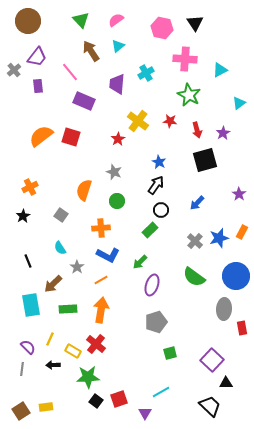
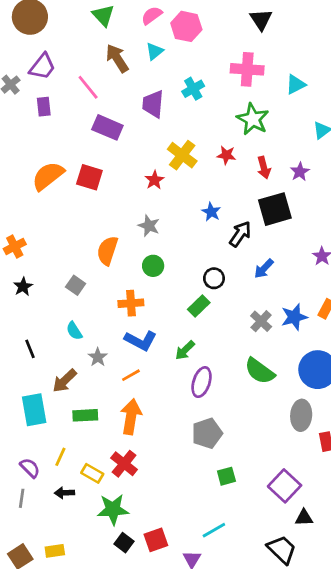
pink hexagon: (162, 28) -> (186, 26), moved
black arrow: (156, 185) -> (240, 234), moved
orange cross: (30, 187) -> (15, 246), moved

